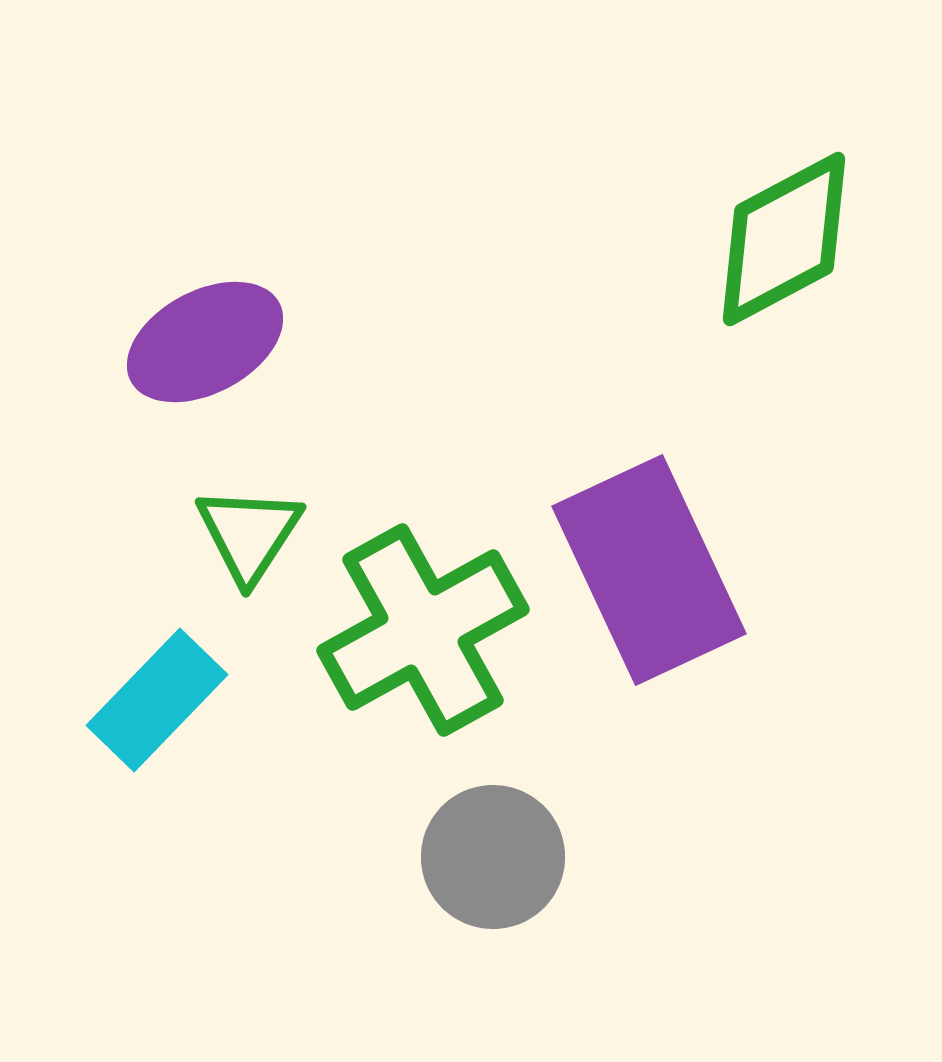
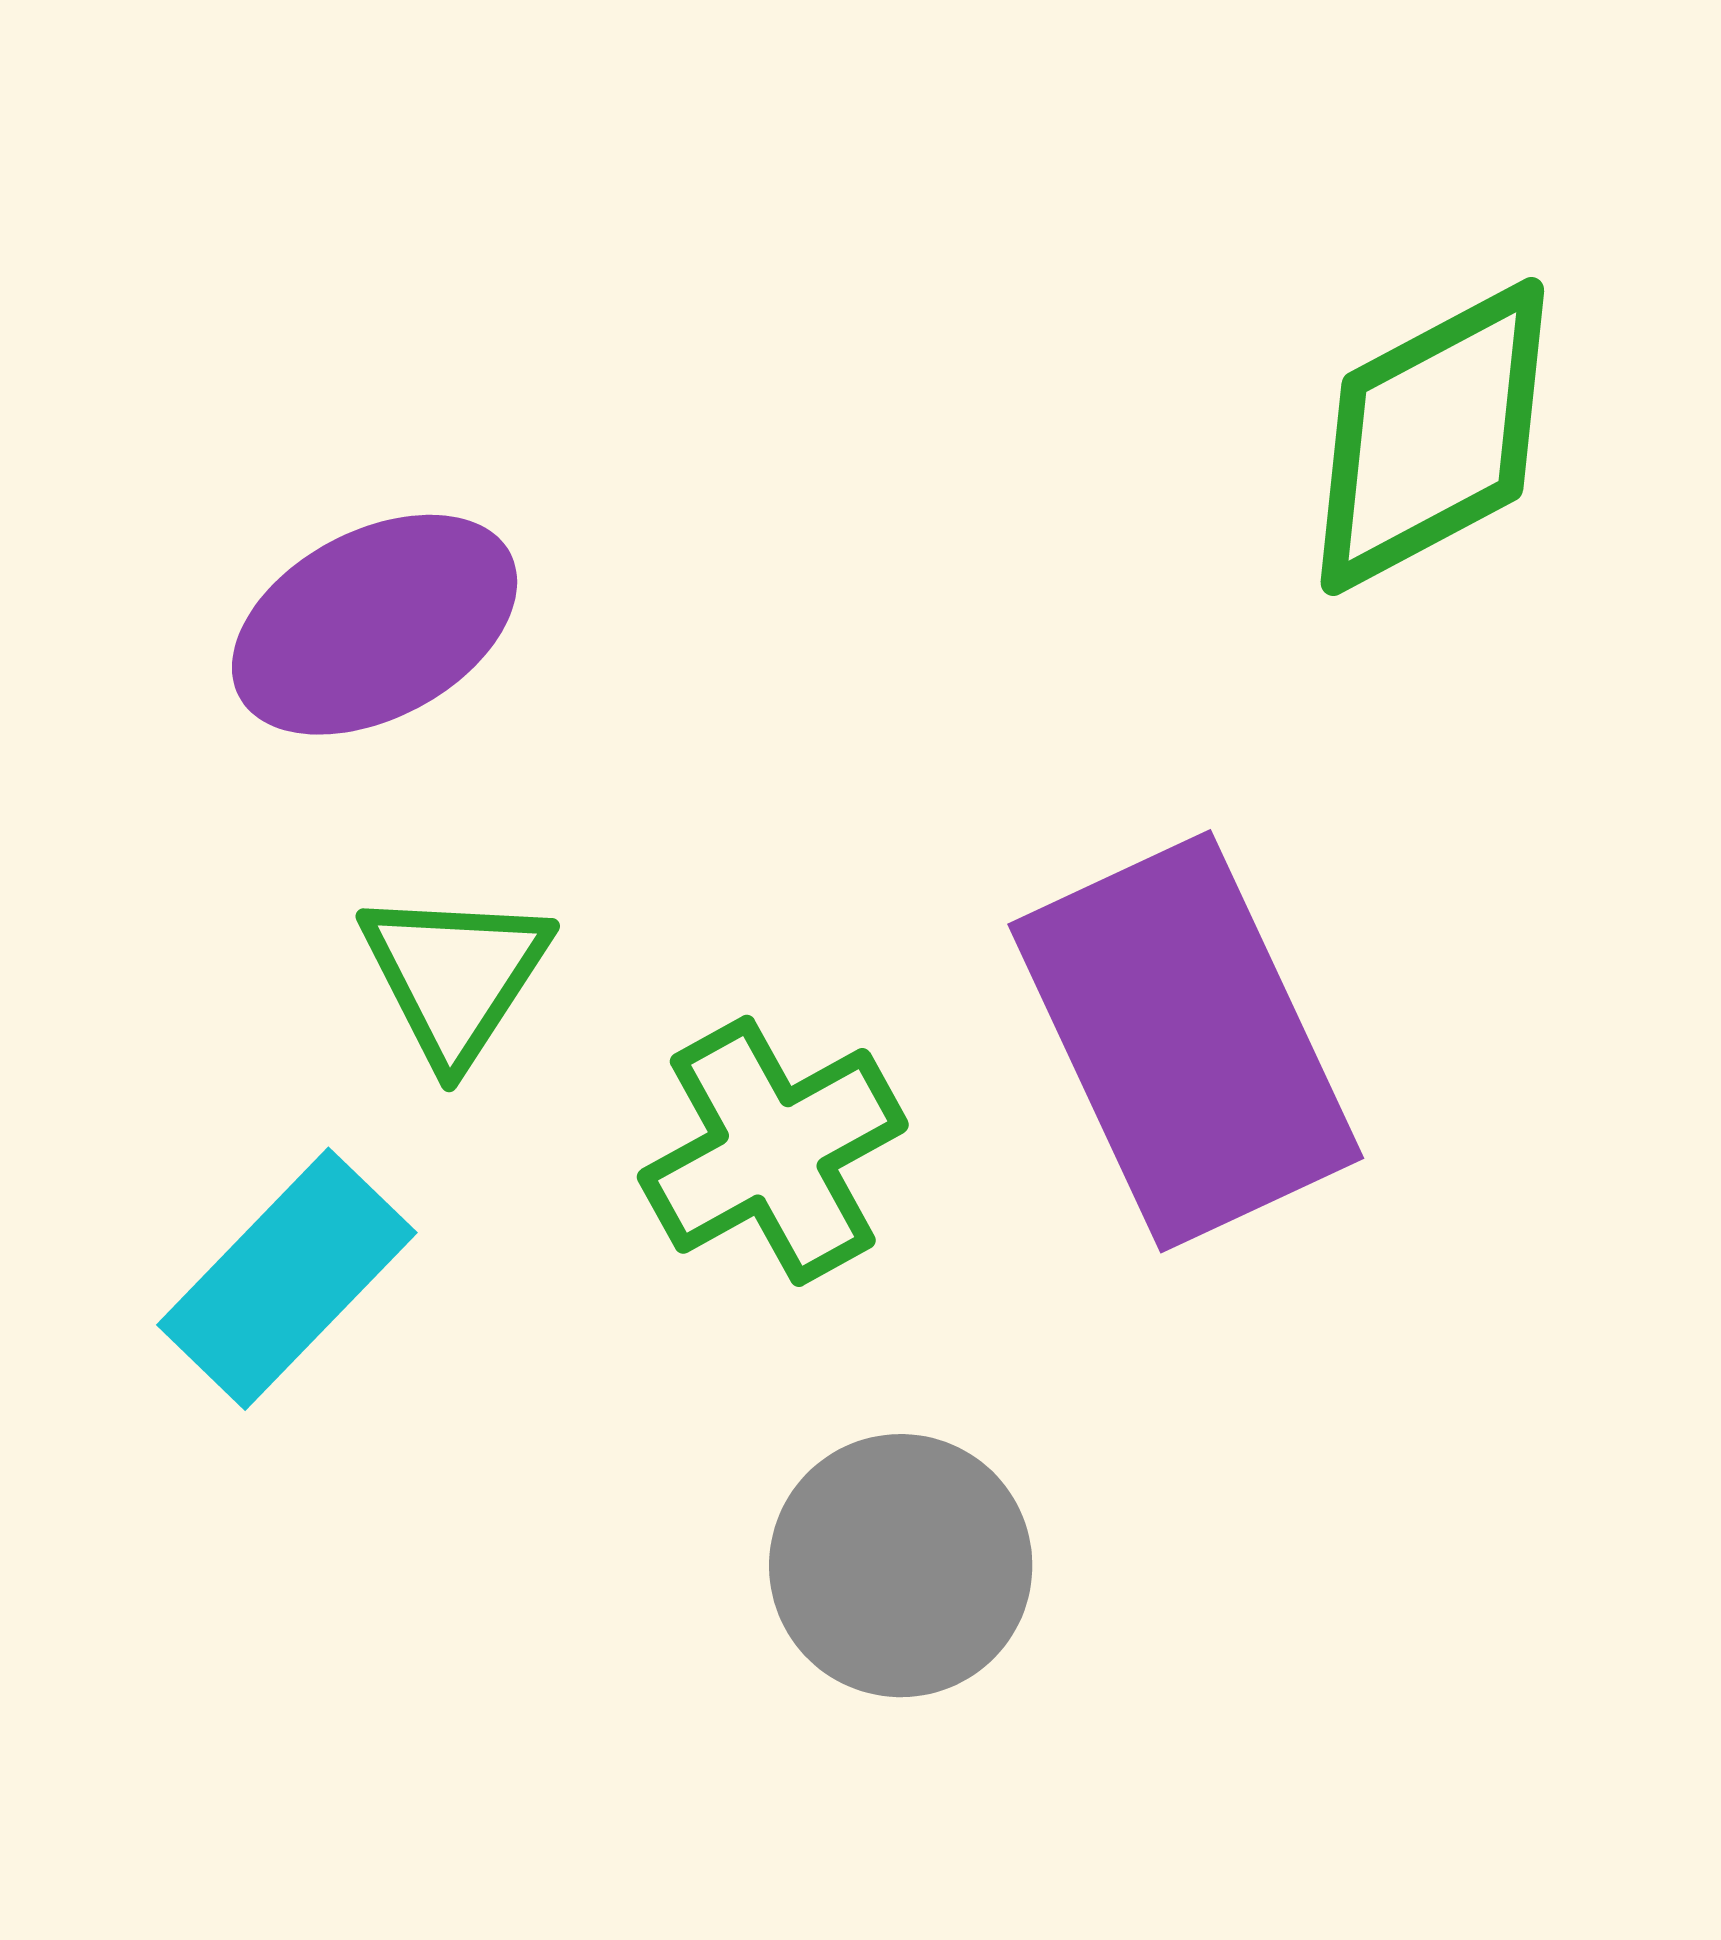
green cross: (423, 630) -> (773, 1151), size x0.7

